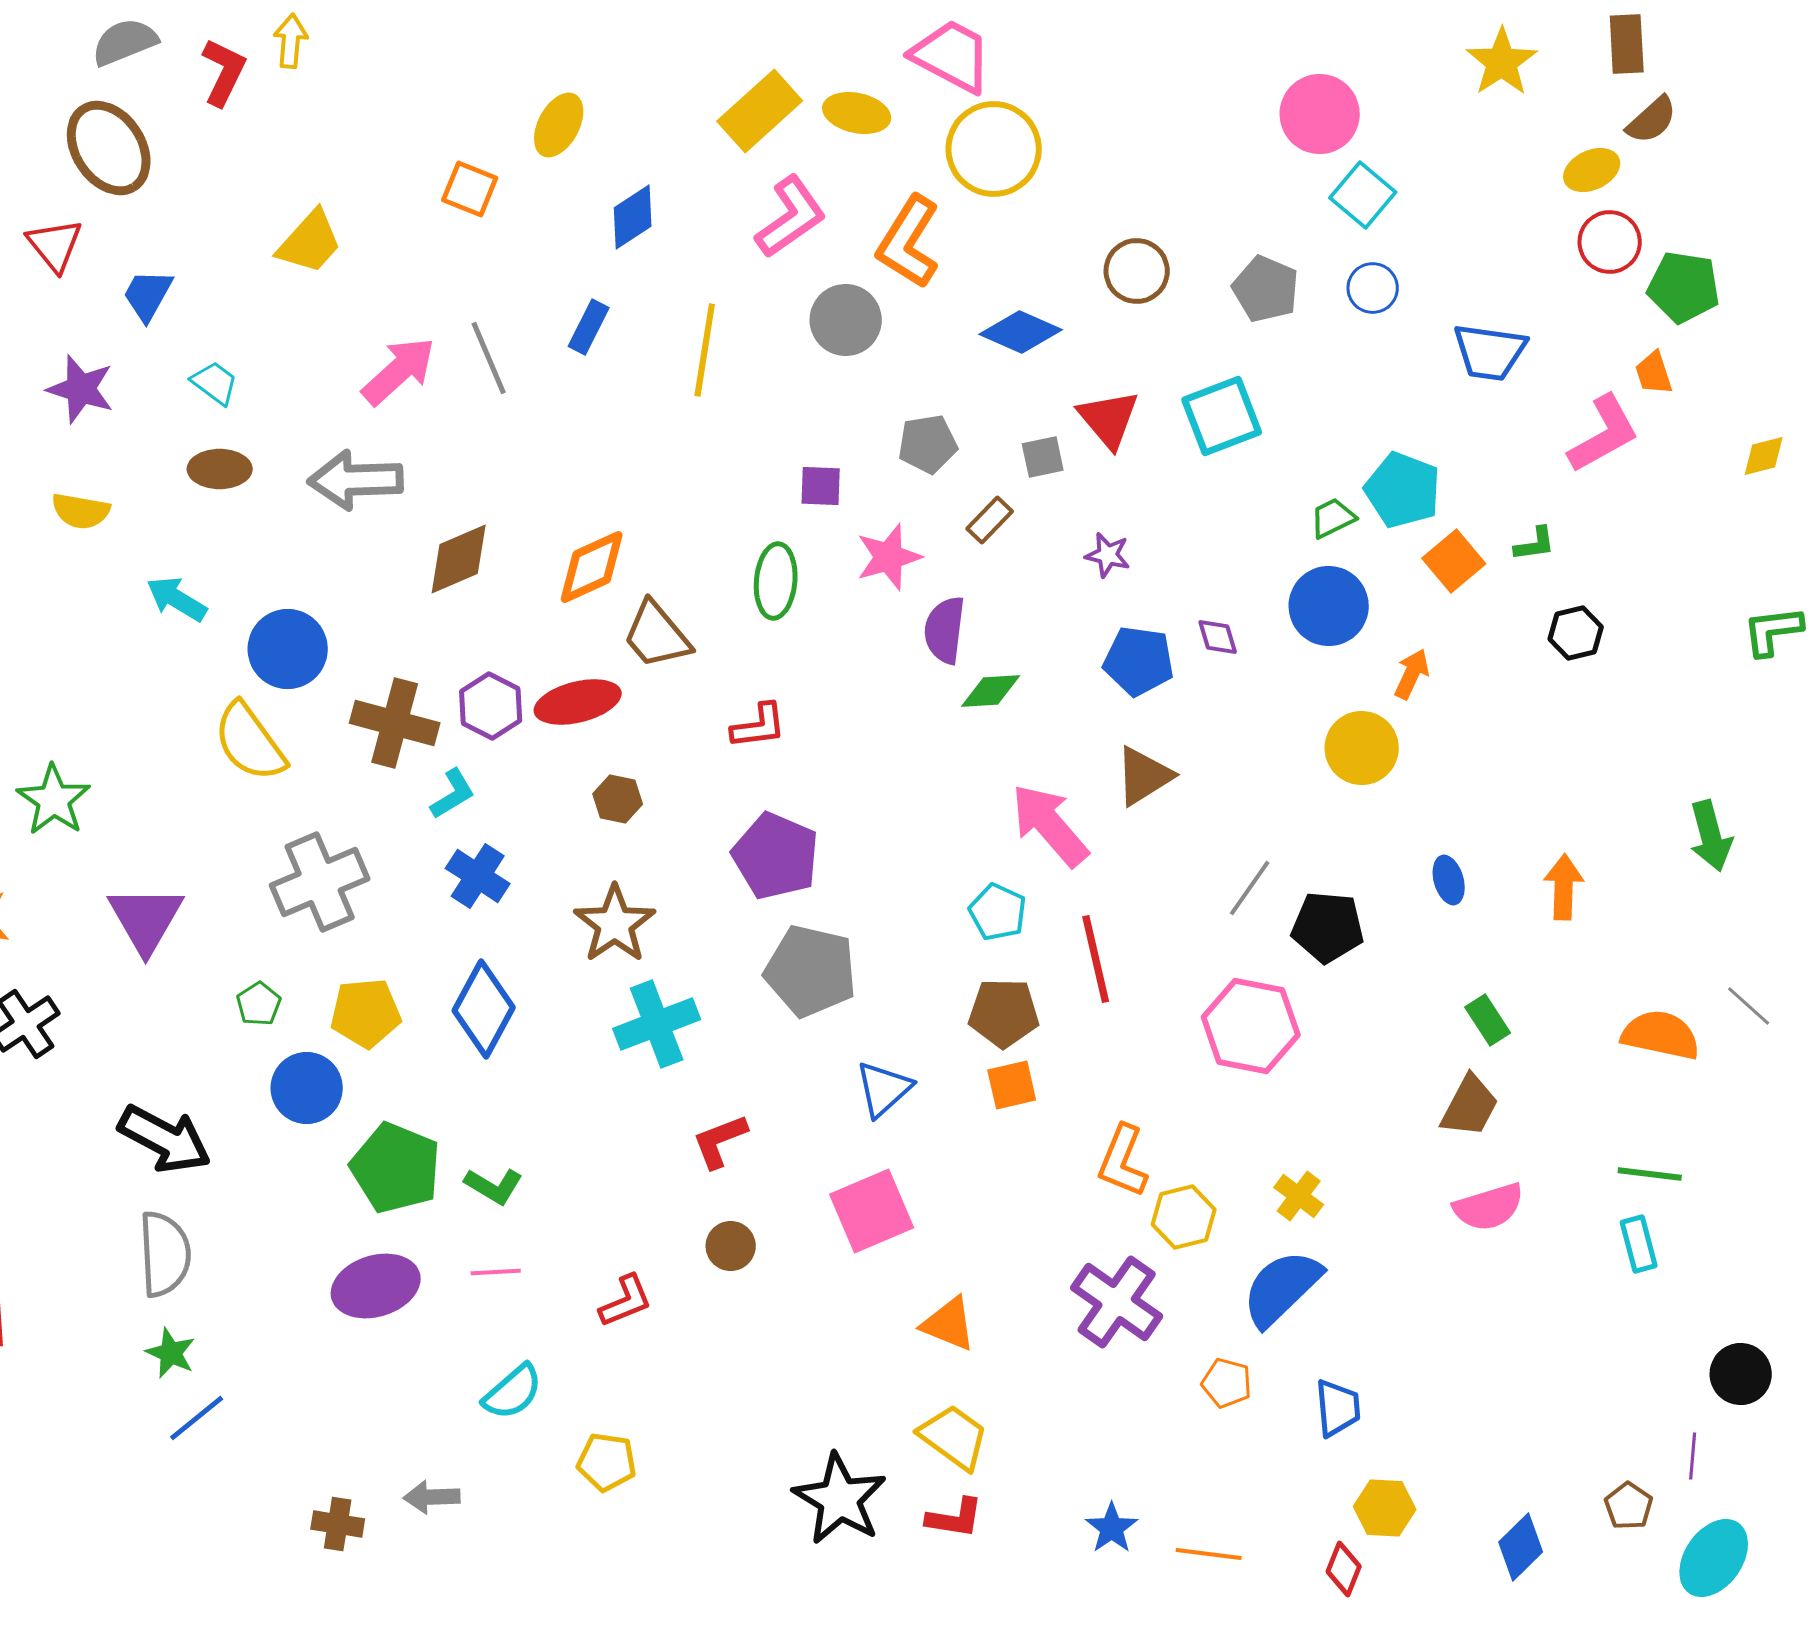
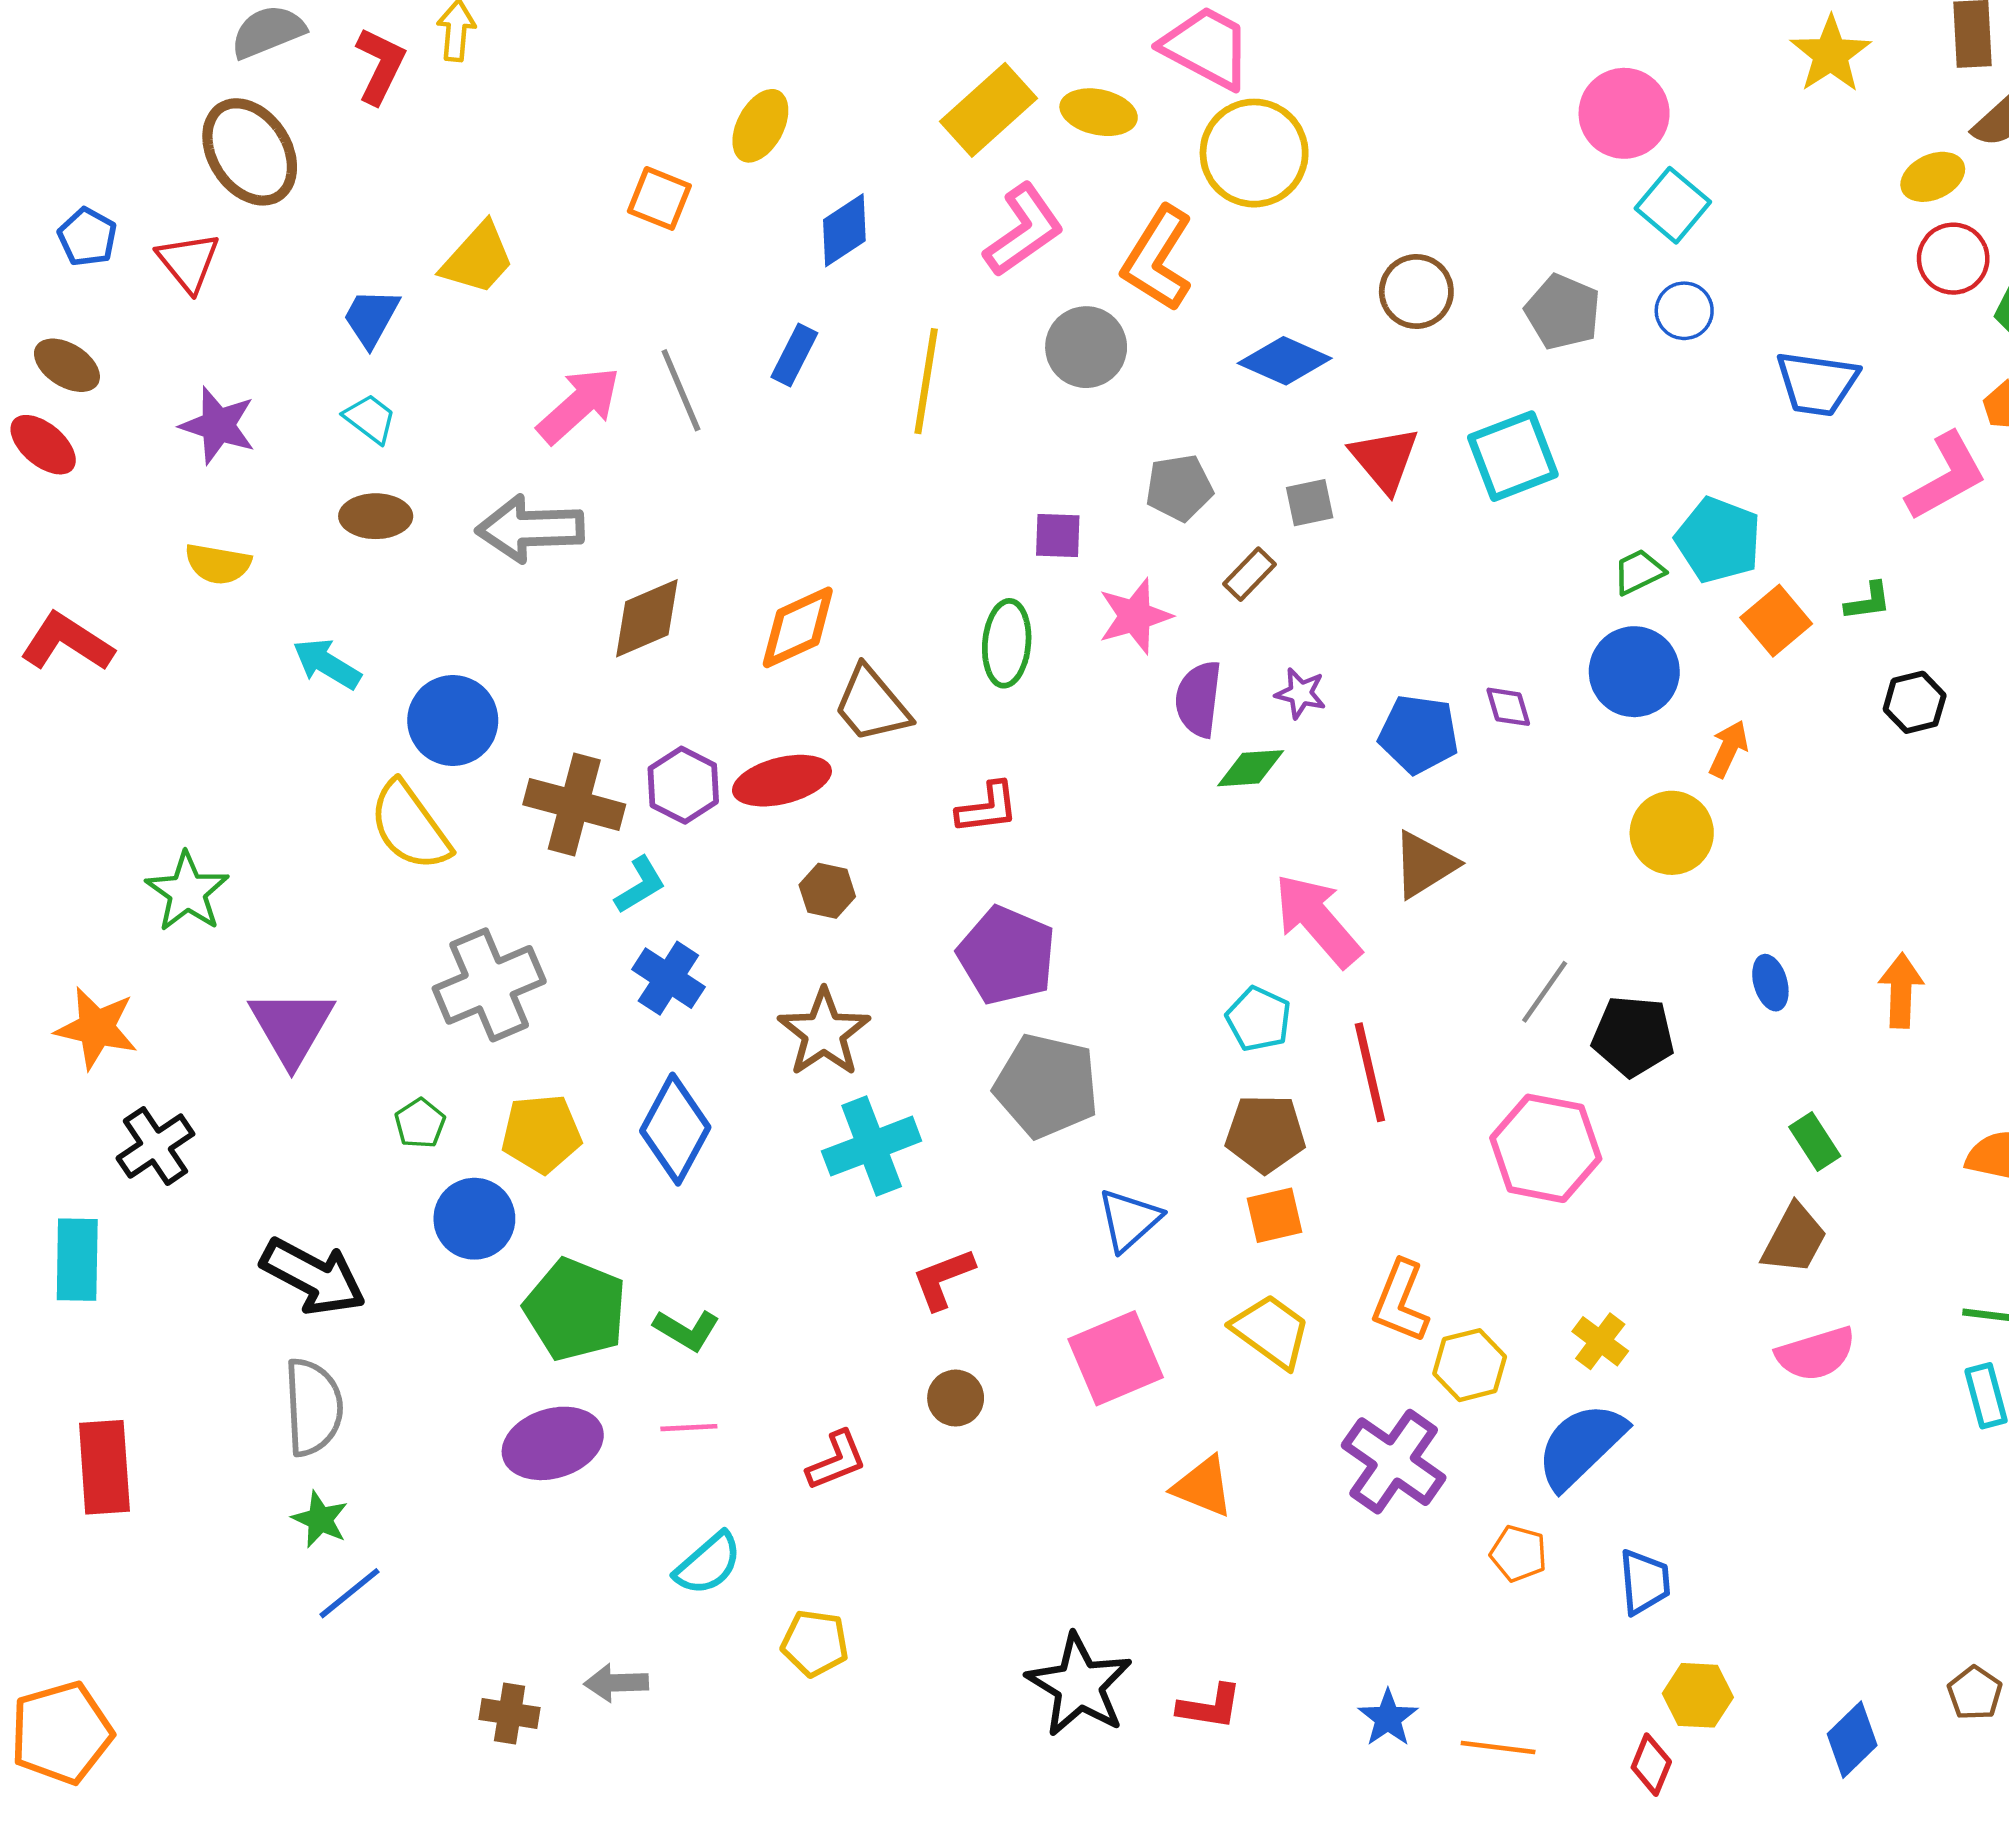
blue trapezoid: (148, 295) -> (371, 318), moved
purple star: (1108, 555) -> (1301, 693), moved
yellow trapezoid: (954, 1437) -> (1271, 1331), moved

